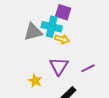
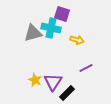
yellow arrow: (62, 39) -> (77, 40), moved
purple triangle: (59, 66) -> (53, 82), moved

